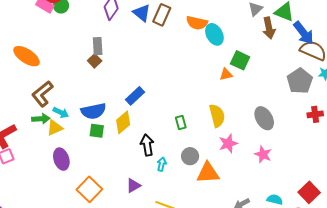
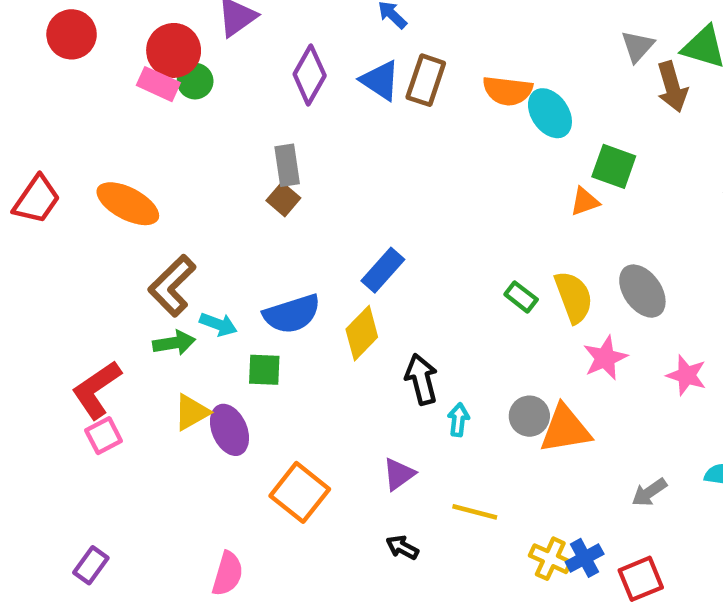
gray ellipse: (264, 118) -> (642, 291), moved
green rectangle: (181, 123) -> (521, 297), moved, turned -32
yellow triangle: (55, 128) -> (191, 412), moved
green square: (97, 131) -> (264, 370), moved
gray circle: (190, 156) -> (529, 416), moved

